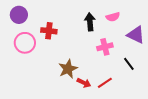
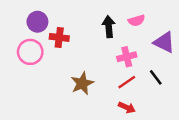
purple circle: (19, 15) -> (37, 22), moved
red arrow: (84, 83) -> (127, 107), moved
red line: (105, 83) -> (127, 82), moved

